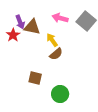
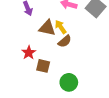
brown triangle: (32, 27) -> (47, 28), moved
red star: (13, 35) -> (29, 53), moved

